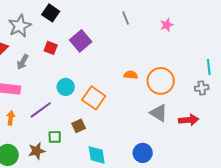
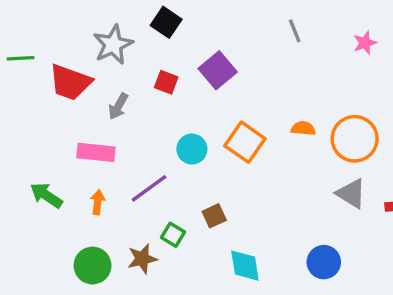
orange square: (94, 98) -> (245, 142), moved
green square: (55, 137) -> (173, 235), turned 32

